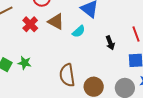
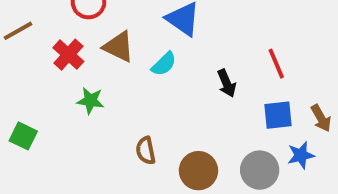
green star: (25, 63) -> (91, 101), moved
brown semicircle: (67, 75) -> (146, 151), size x0.6

